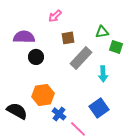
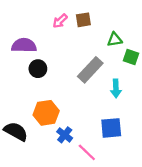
brown square: (68, 38) -> (83, 20), moved
blue square: (99, 108) -> (111, 128), turned 30

